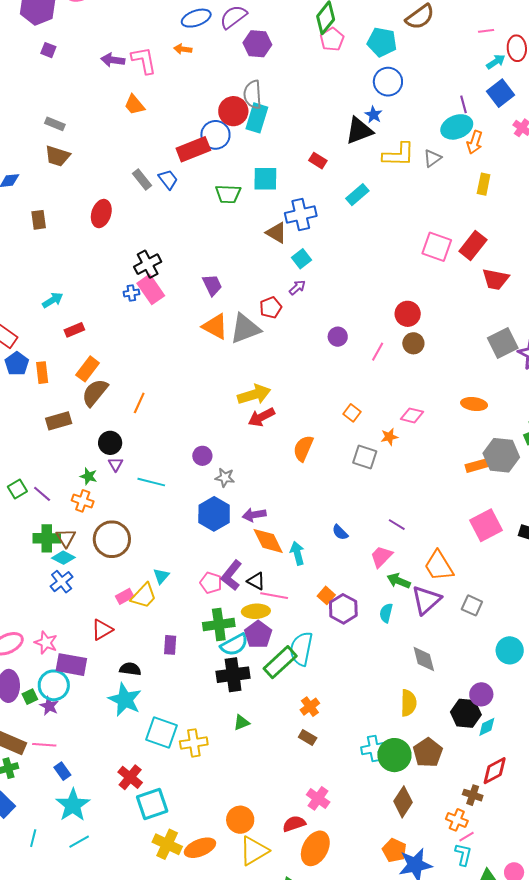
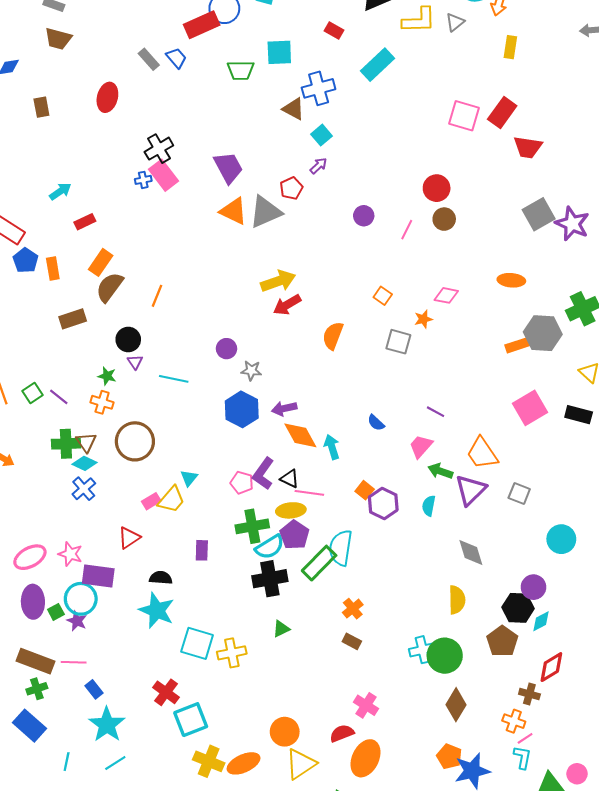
cyan rectangle: (357, 195) -> (377, 65), size x1.4
purple trapezoid: (212, 285) -> (228, 167), size x1.4
brown pentagon: (428, 753) -> (502, 641), moved

